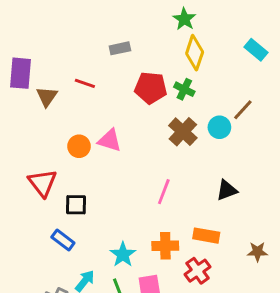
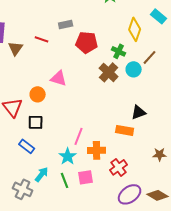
gray rectangle: (120, 48) -> (66, 24), moved
yellow diamond: (195, 53) -> (135, 29), moved
green cross: (184, 89) -> (119, 51), moved
orange circle: (79, 146) -> (38, 94), moved
pink line: (164, 192) -> (79, 136), moved
orange rectangle: (206, 236) -> (125, 130), moved

